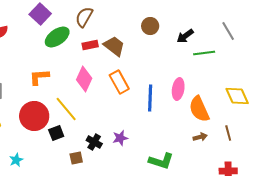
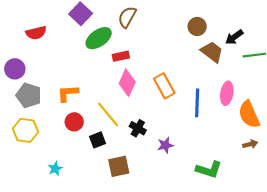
red rectangle: (90, 45) -> (121, 56), moved
brown trapezoid: (114, 46) -> (212, 52), moved
orange L-shape: (39, 77) -> (68, 93), moved
red circle: (34, 116) -> (74, 122), size x0.6
black cross: (94, 142) -> (138, 128), moved
brown square: (76, 158) -> (119, 166), size x1.5

